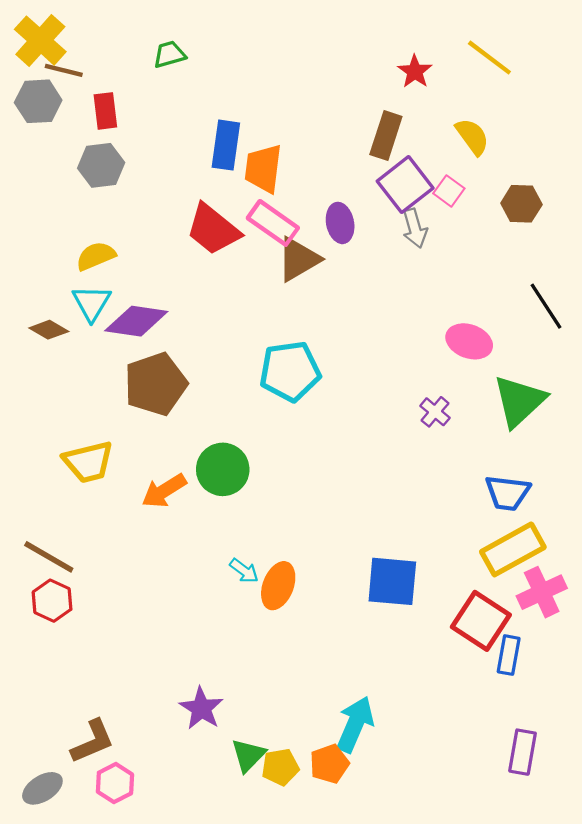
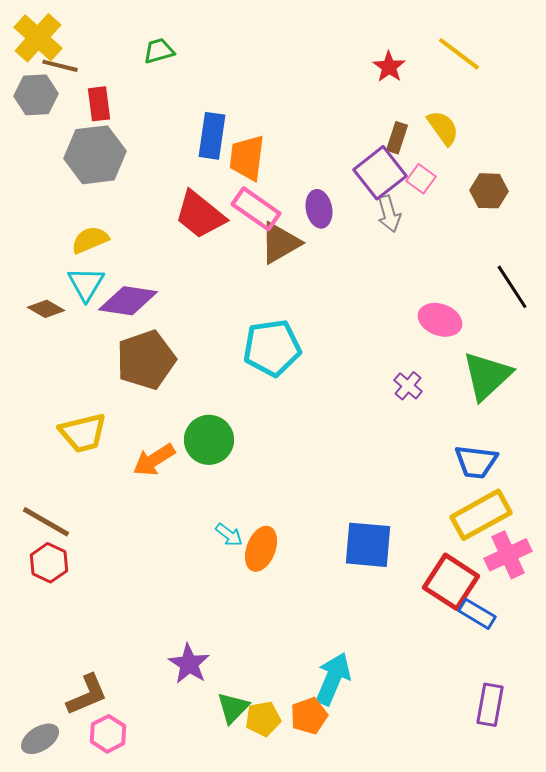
brown rectangle: (386, 135) -> (397, 138), moved, size x0.7
gray hexagon: (101, 165) -> (95, 155), size x1.4
blue rectangle: (509, 655) -> (477, 614), turned -69

